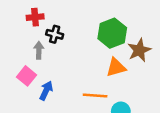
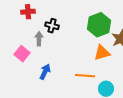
red cross: (35, 17) -> (28, 12), moved
pink square: (27, 76) -> (22, 54), moved

